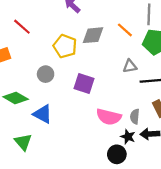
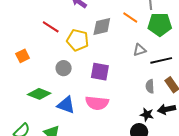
red line: (22, 27) -> (51, 27), moved
pink semicircle: (109, 117) -> (97, 103), moved
gray semicircle: (135, 117) -> (150, 86), moved

